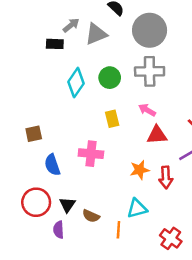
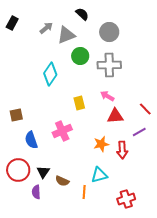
gray circle: (150, 30) -> (109, 32), size x0.7
black rectangle: (55, 44) -> (12, 23), moved, turned -64
green circle: (110, 78) -> (80, 56), moved
pink cross: (91, 154) -> (62, 131), turned -30
red cross: (171, 238) -> (126, 199), turned 36

